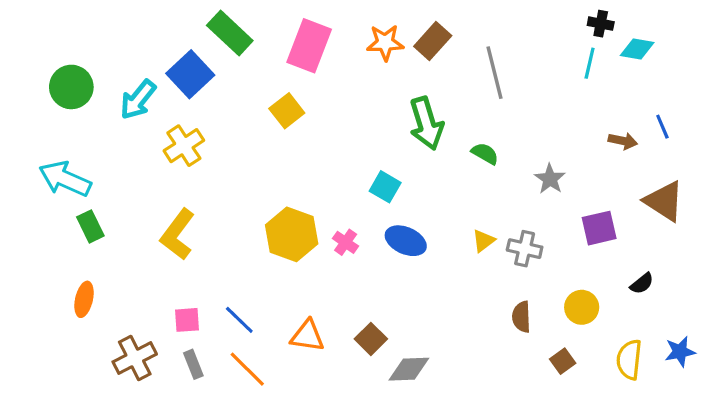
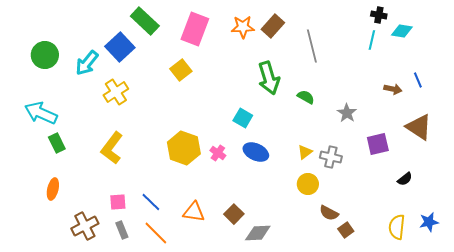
yellow circle: (582, 307) -> (308, 184), moved
brown semicircle: (521, 317) -> (329, 213), moved, turned -60
brown square: (563, 361) -> (346, 230), moved

